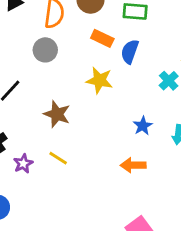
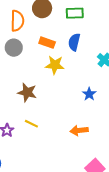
orange rectangle: (102, 38) -> (47, 43), moved
orange arrow: (133, 165) -> (79, 130), moved

